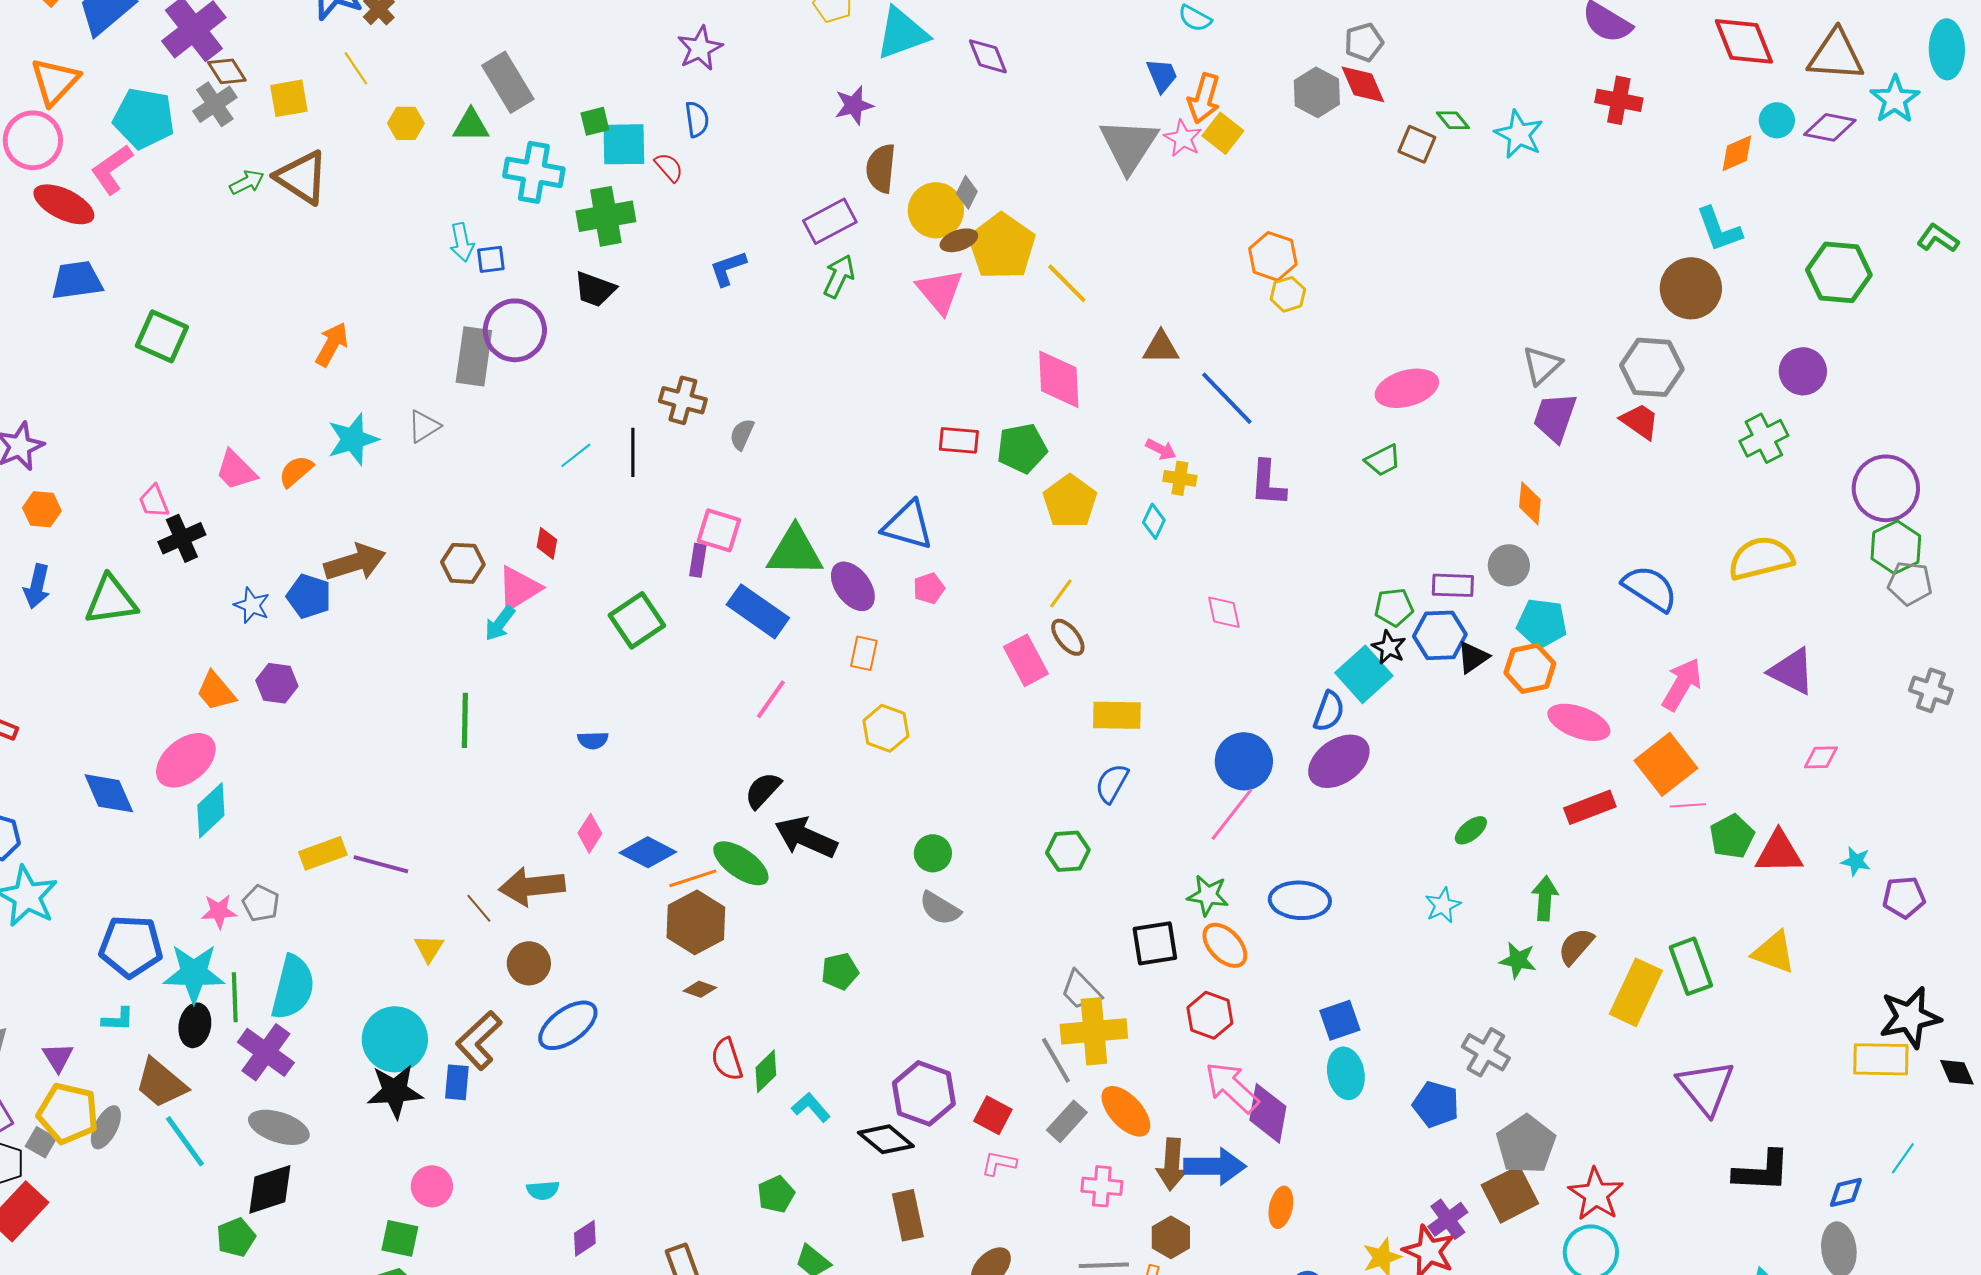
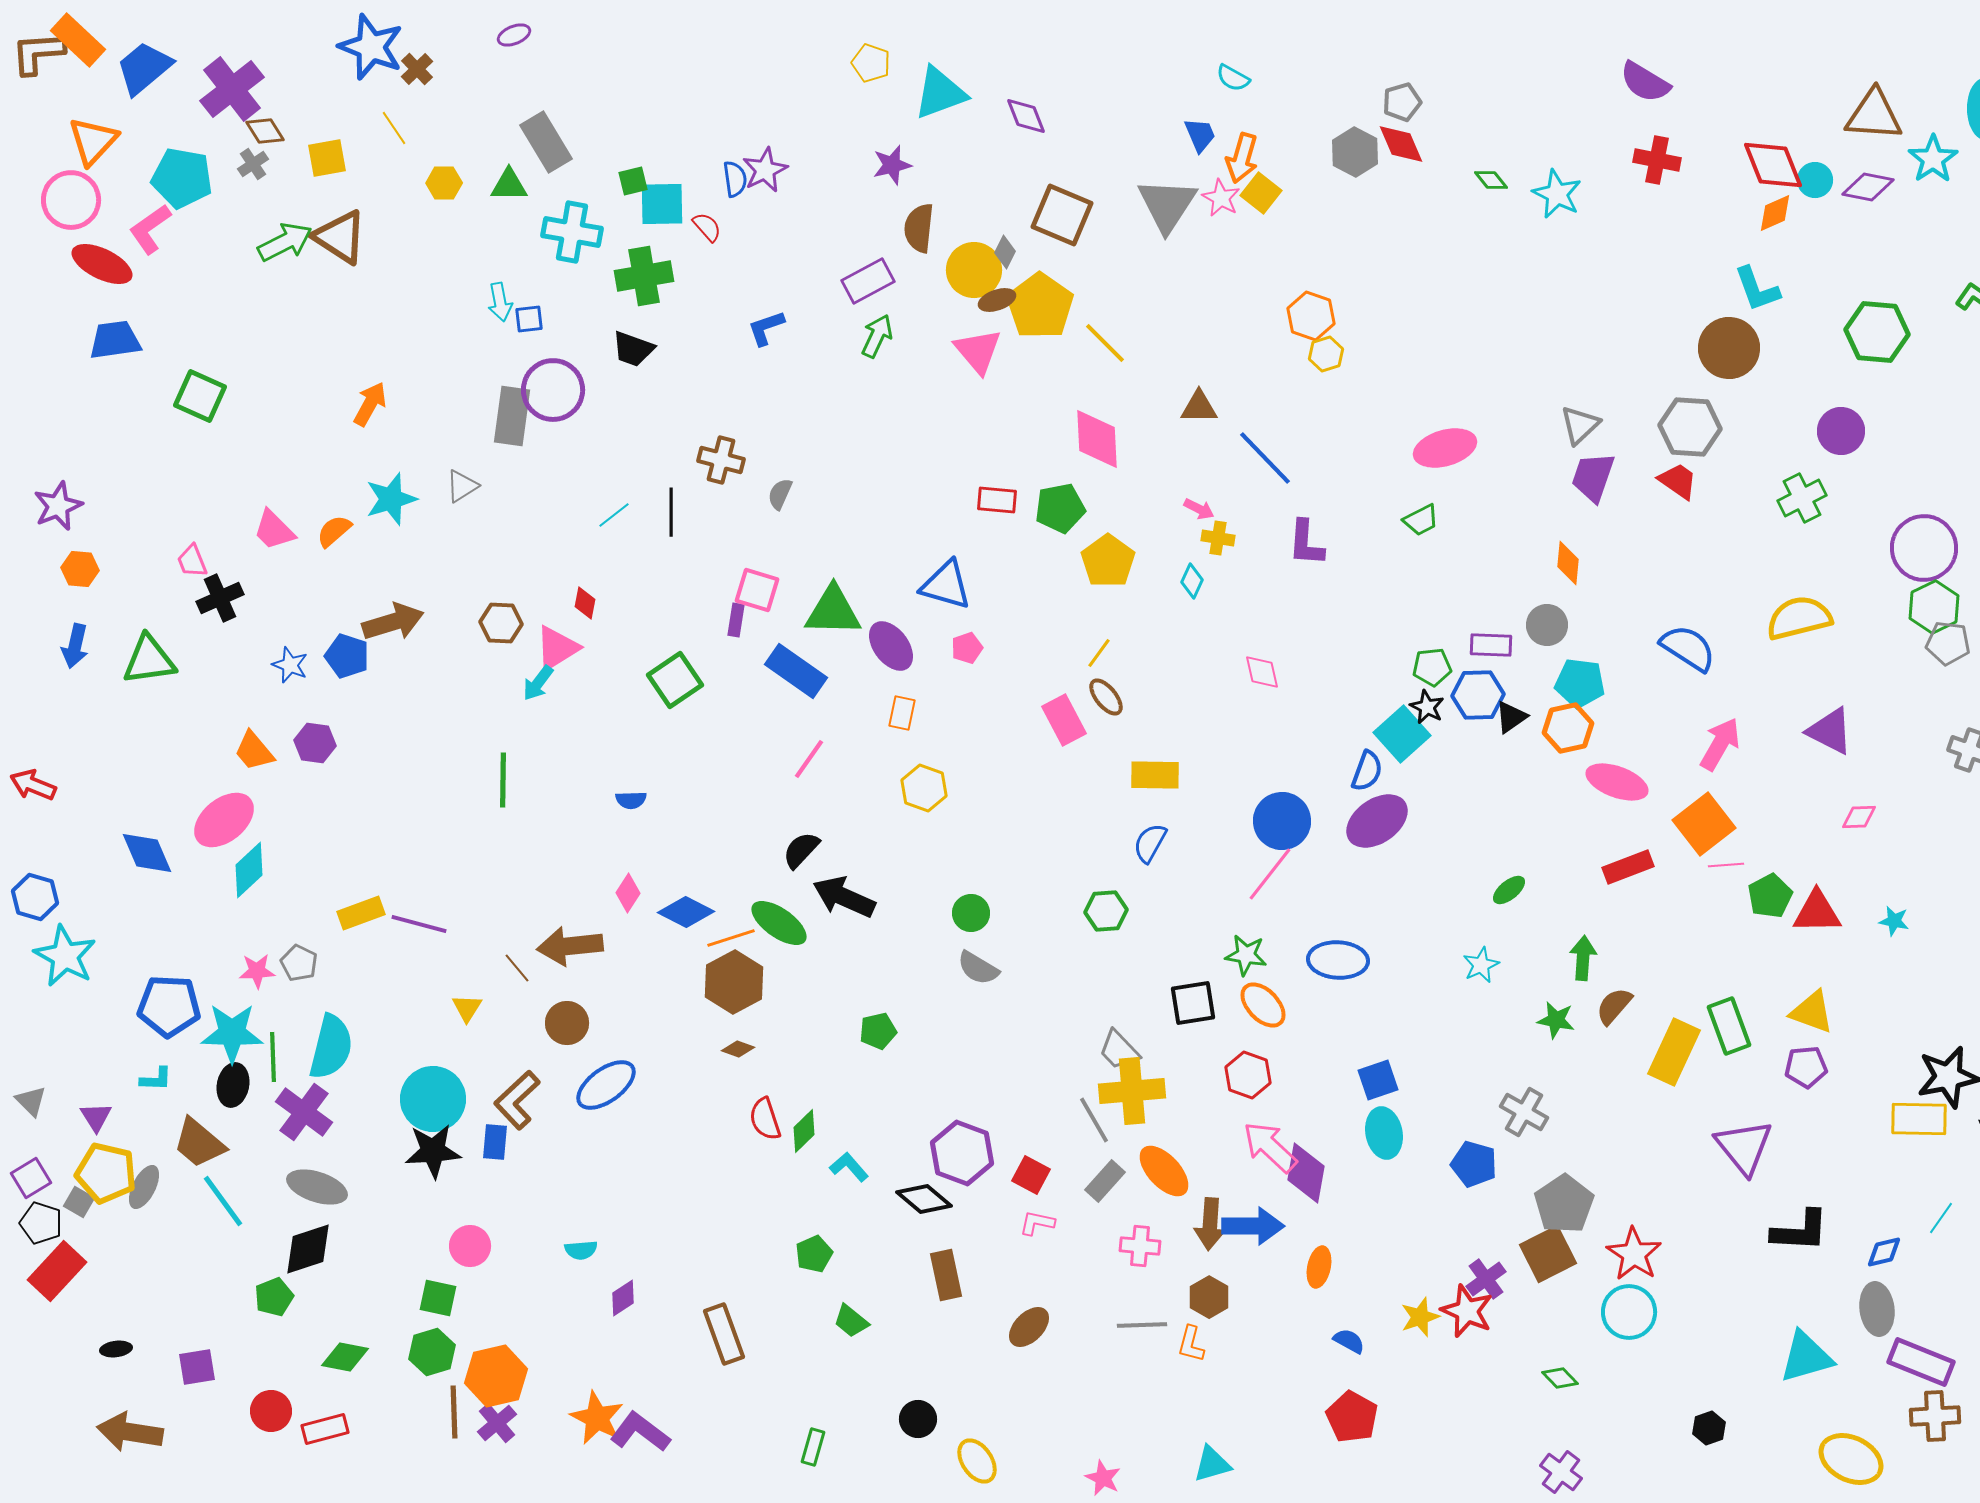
red diamond: (1744, 41) -> (1773, 165), moved
purple star: (700, 48) -> (765, 170), moved
gray cross: (215, 104) -> (253, 164), size x0.7
brown square: (1417, 144) -> (1062, 215), moved, size x1.6
green arrow: (247, 182) -> (285, 242), size x1.6
purple pentagon: (1904, 897) -> (1806, 1067), moved

